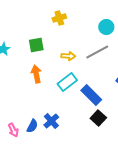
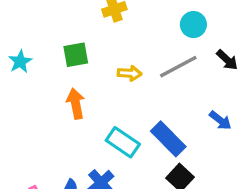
cyan rectangle: (67, 82) -> (123, 142), moved, turned 72

